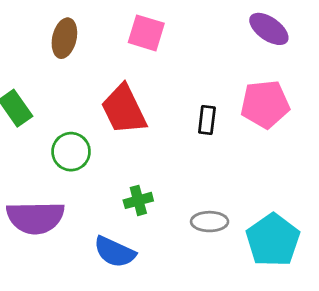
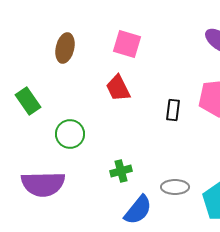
red trapezoid: (124, 109) -> (118, 88), moved, size x0.7
blue semicircle: (115, 252) -> (138, 210), moved, turned -76

